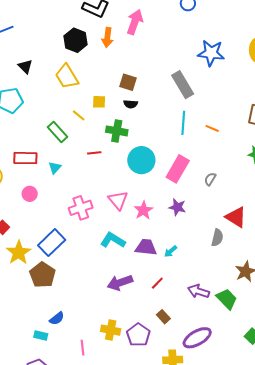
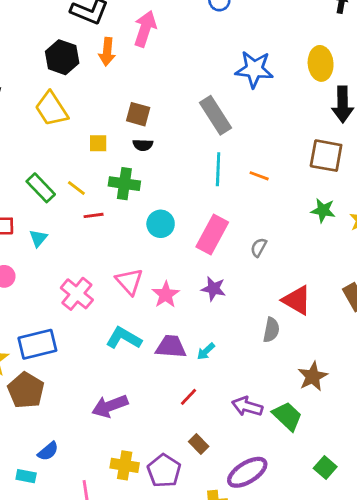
yellow line: (79, 115) -> (76, 188), moved
cyan circle: (141, 160) -> (161, 224), size x0.7
pink cross: (81, 208) -> (77, 294), turned -30
blue rectangle: (52, 243) -> (37, 344), turned 32
purple arrow: (120, 283) -> (110, 406), moved

